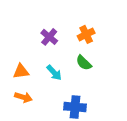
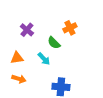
purple cross: (49, 37) -> (27, 30), moved
green semicircle: (84, 63) -> (54, 43), moved

